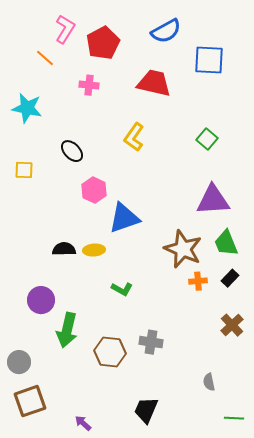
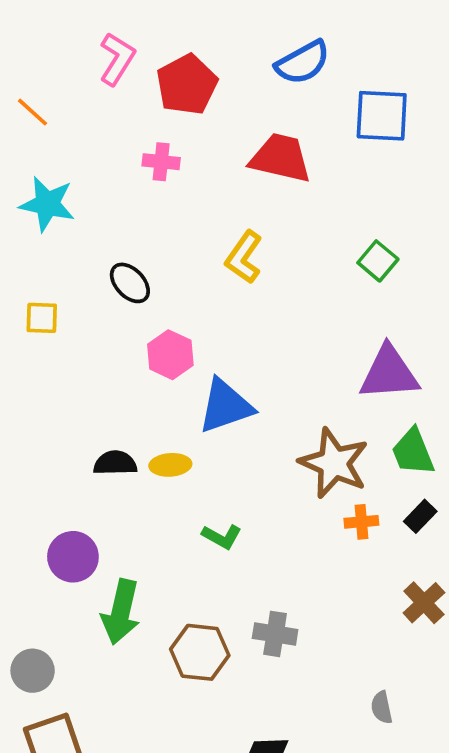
orange line: (45, 58) -> (33, 112), moved

